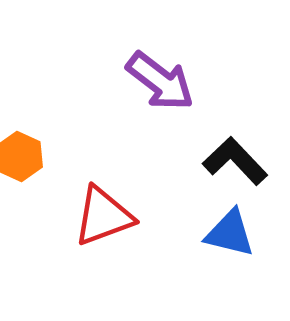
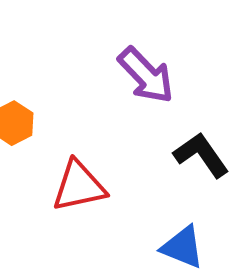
blue triangle: (230, 233) -> (183, 247), moved

